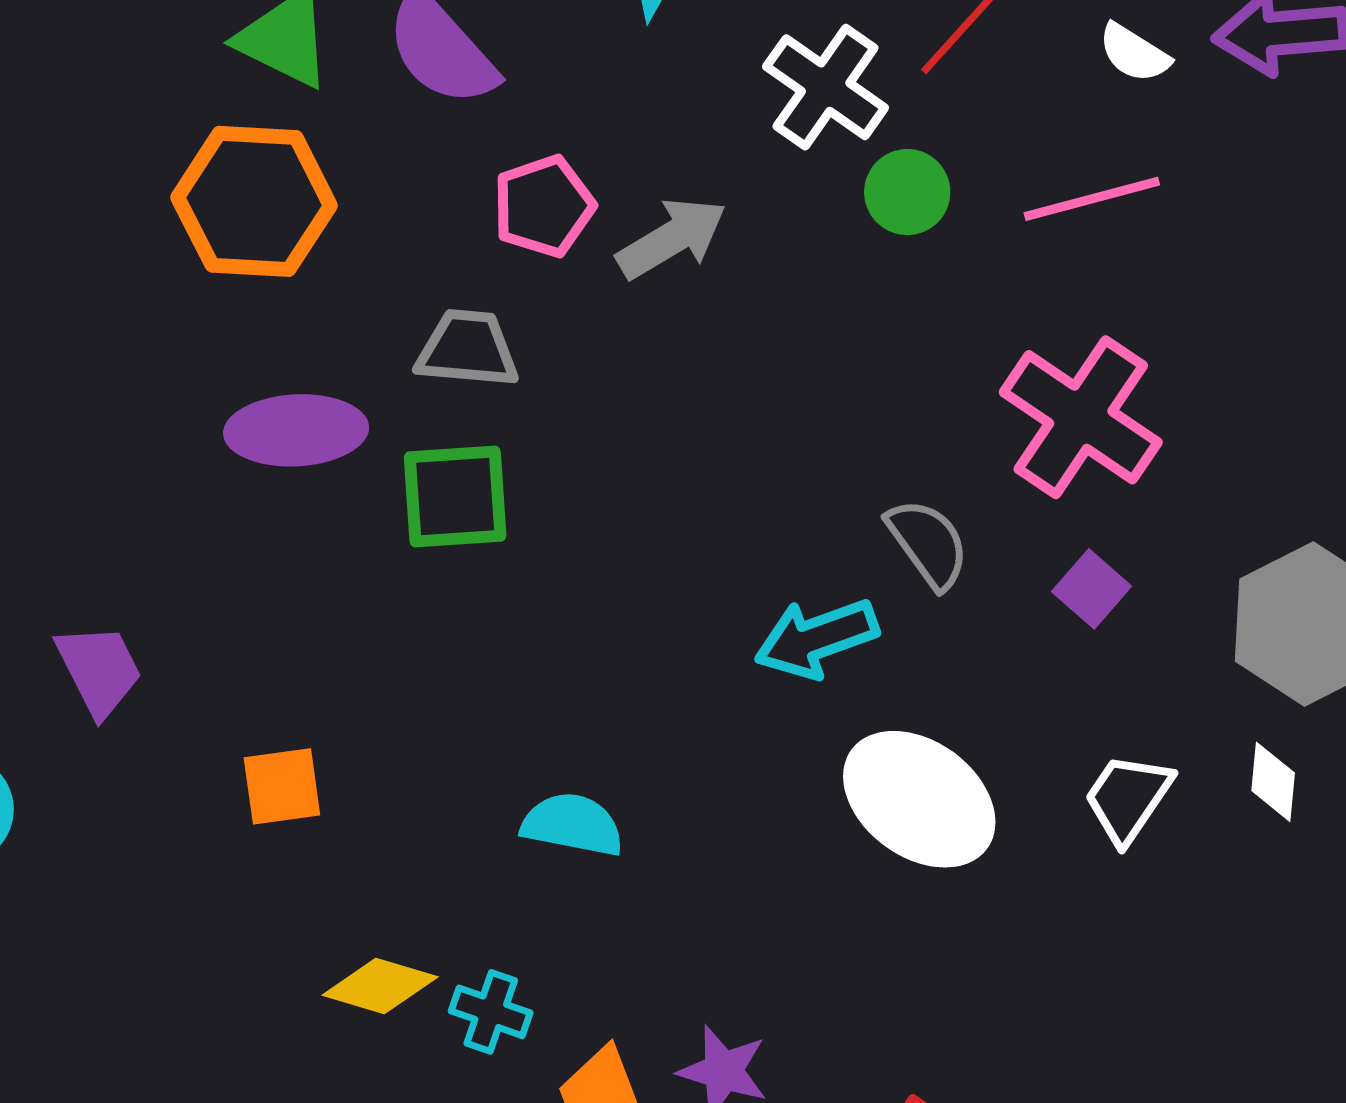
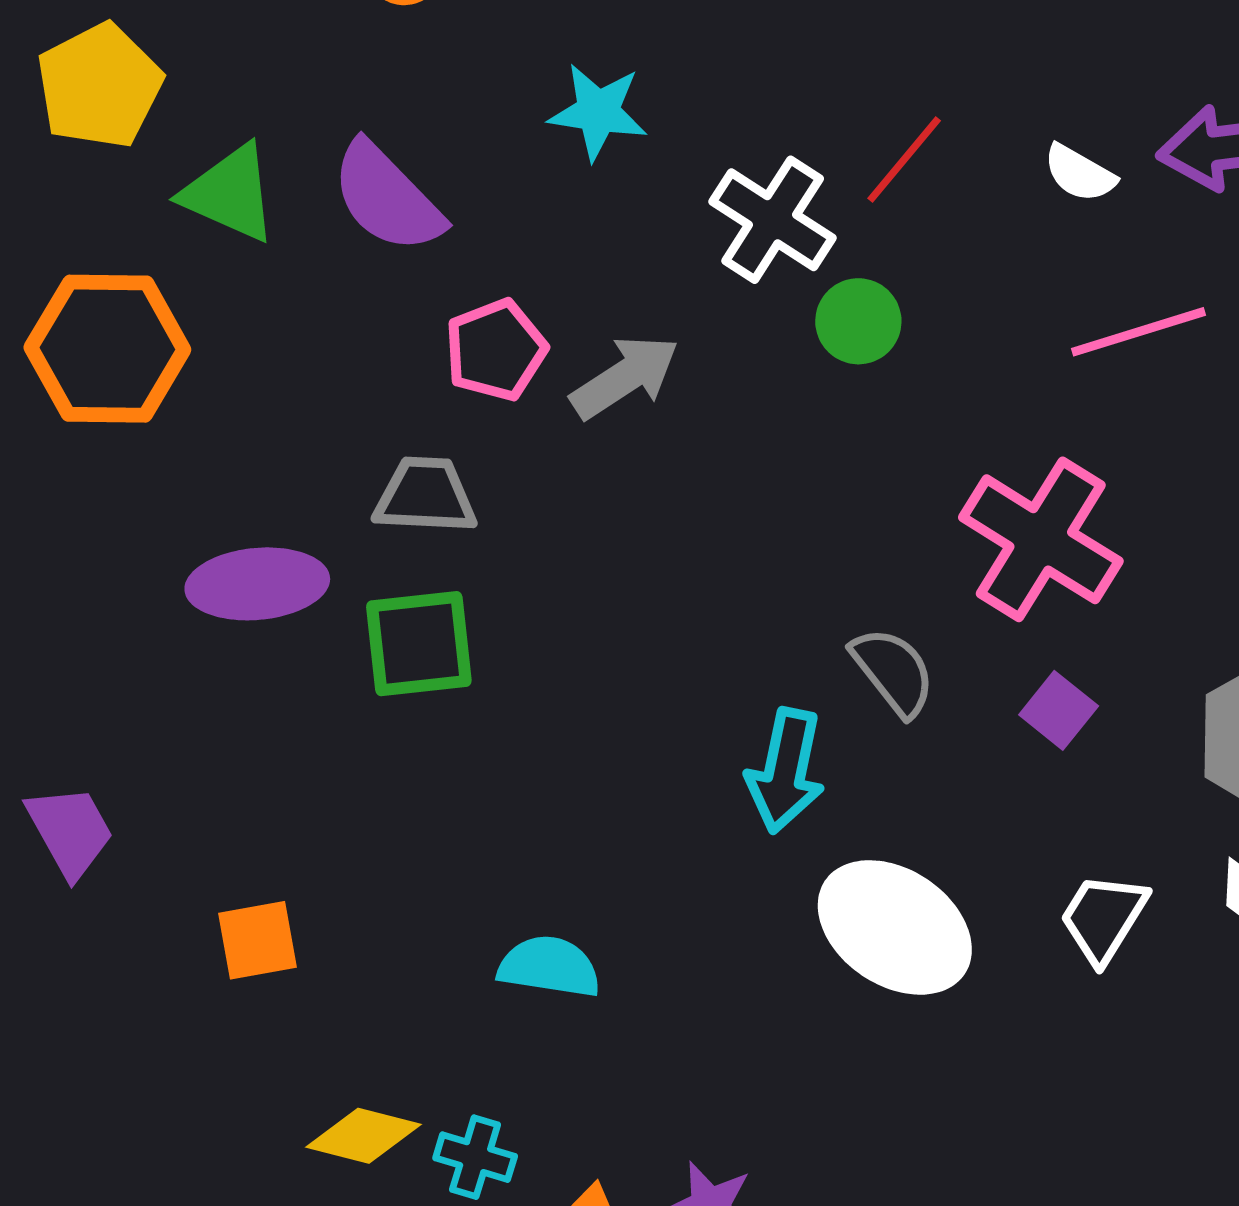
pink line: (1092, 199) -> (1138, 332), moved
orange hexagon: (254, 201) -> (107, 349), moved
cyan arrow: (816, 638) -> (786, 771), turned -56

